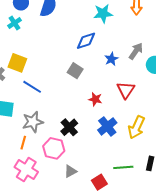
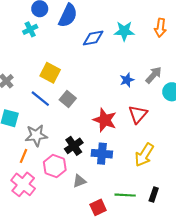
blue diamond: (86, 41) -> (93, 38), moved
yellow square: (17, 63) -> (50, 73), moved
gray square: (75, 71) -> (68, 99), moved
red star: (95, 99) -> (105, 120), size x1.6
blue cross: (107, 126) -> (102, 154), moved, turned 36
gray triangle: (70, 171) -> (79, 181), moved

